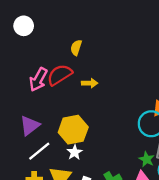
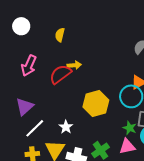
white circle: (24, 26) -> (21, 26), moved
red semicircle: (60, 75) -> (60, 74), moved
yellow hexagon: (73, 130) -> (96, 103), moved

